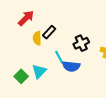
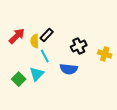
red arrow: (26, 18) -> (17, 36), moved
cyan line: (59, 57) -> (45, 56), moved

